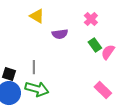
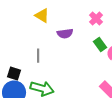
gray line: (34, 67) -> (38, 56), moved

